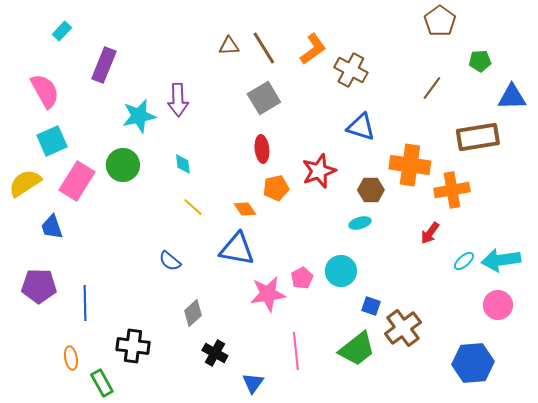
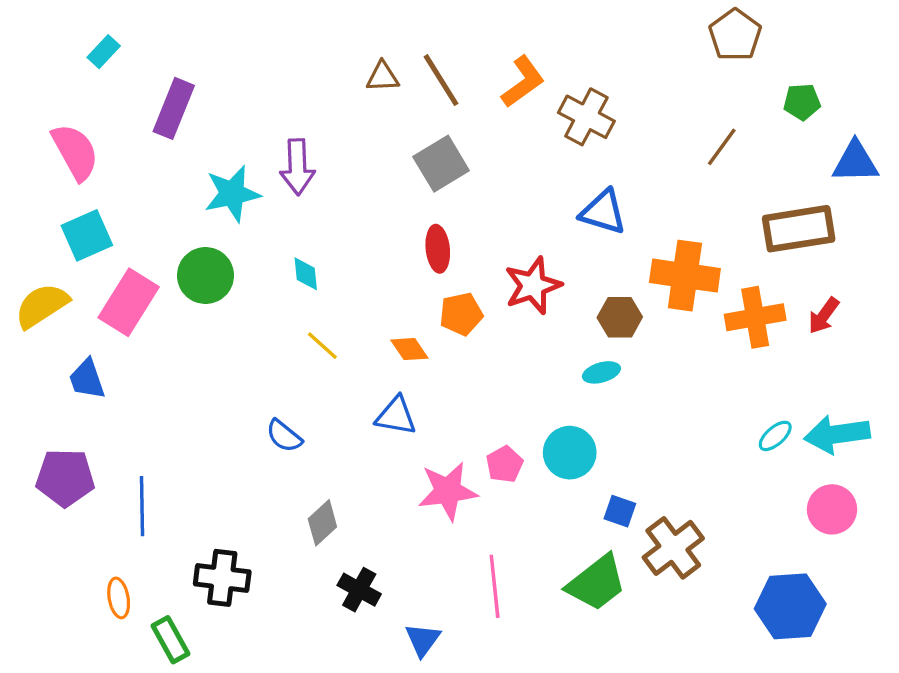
red arrow: (430, 233) -> (824, 316), moved
blue triangle: (237, 249) -> (396, 416), size x0.7

